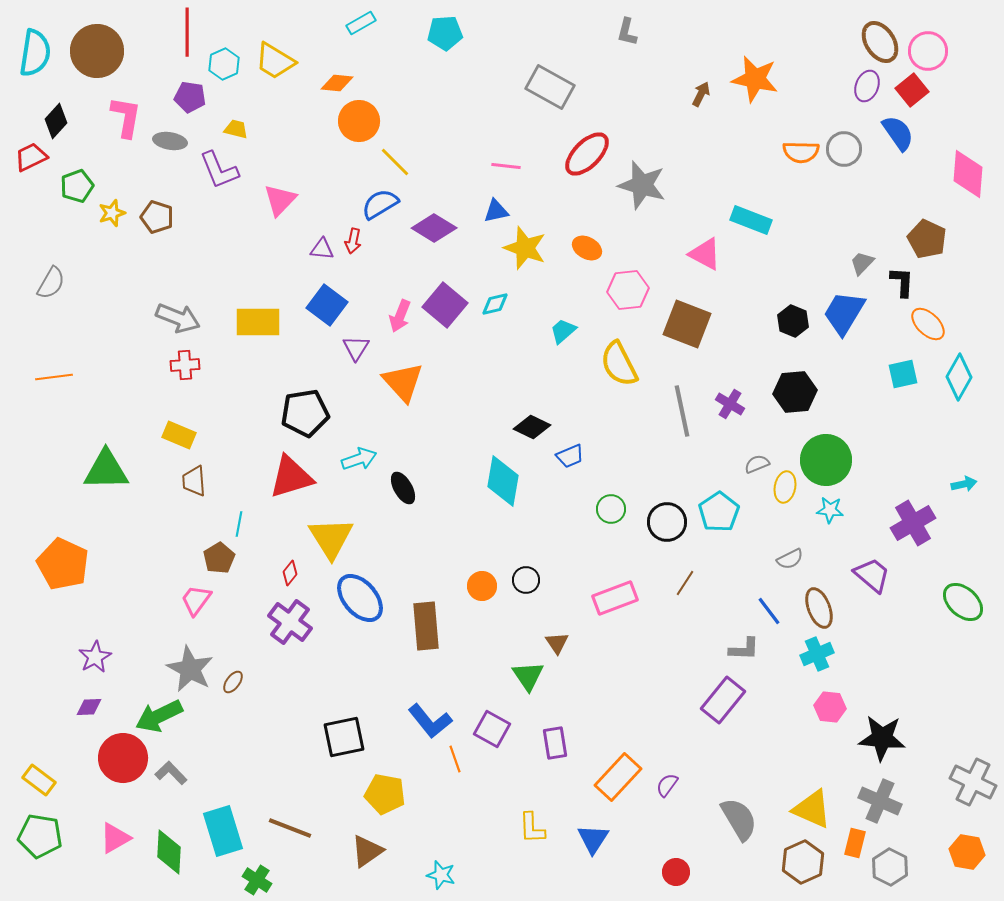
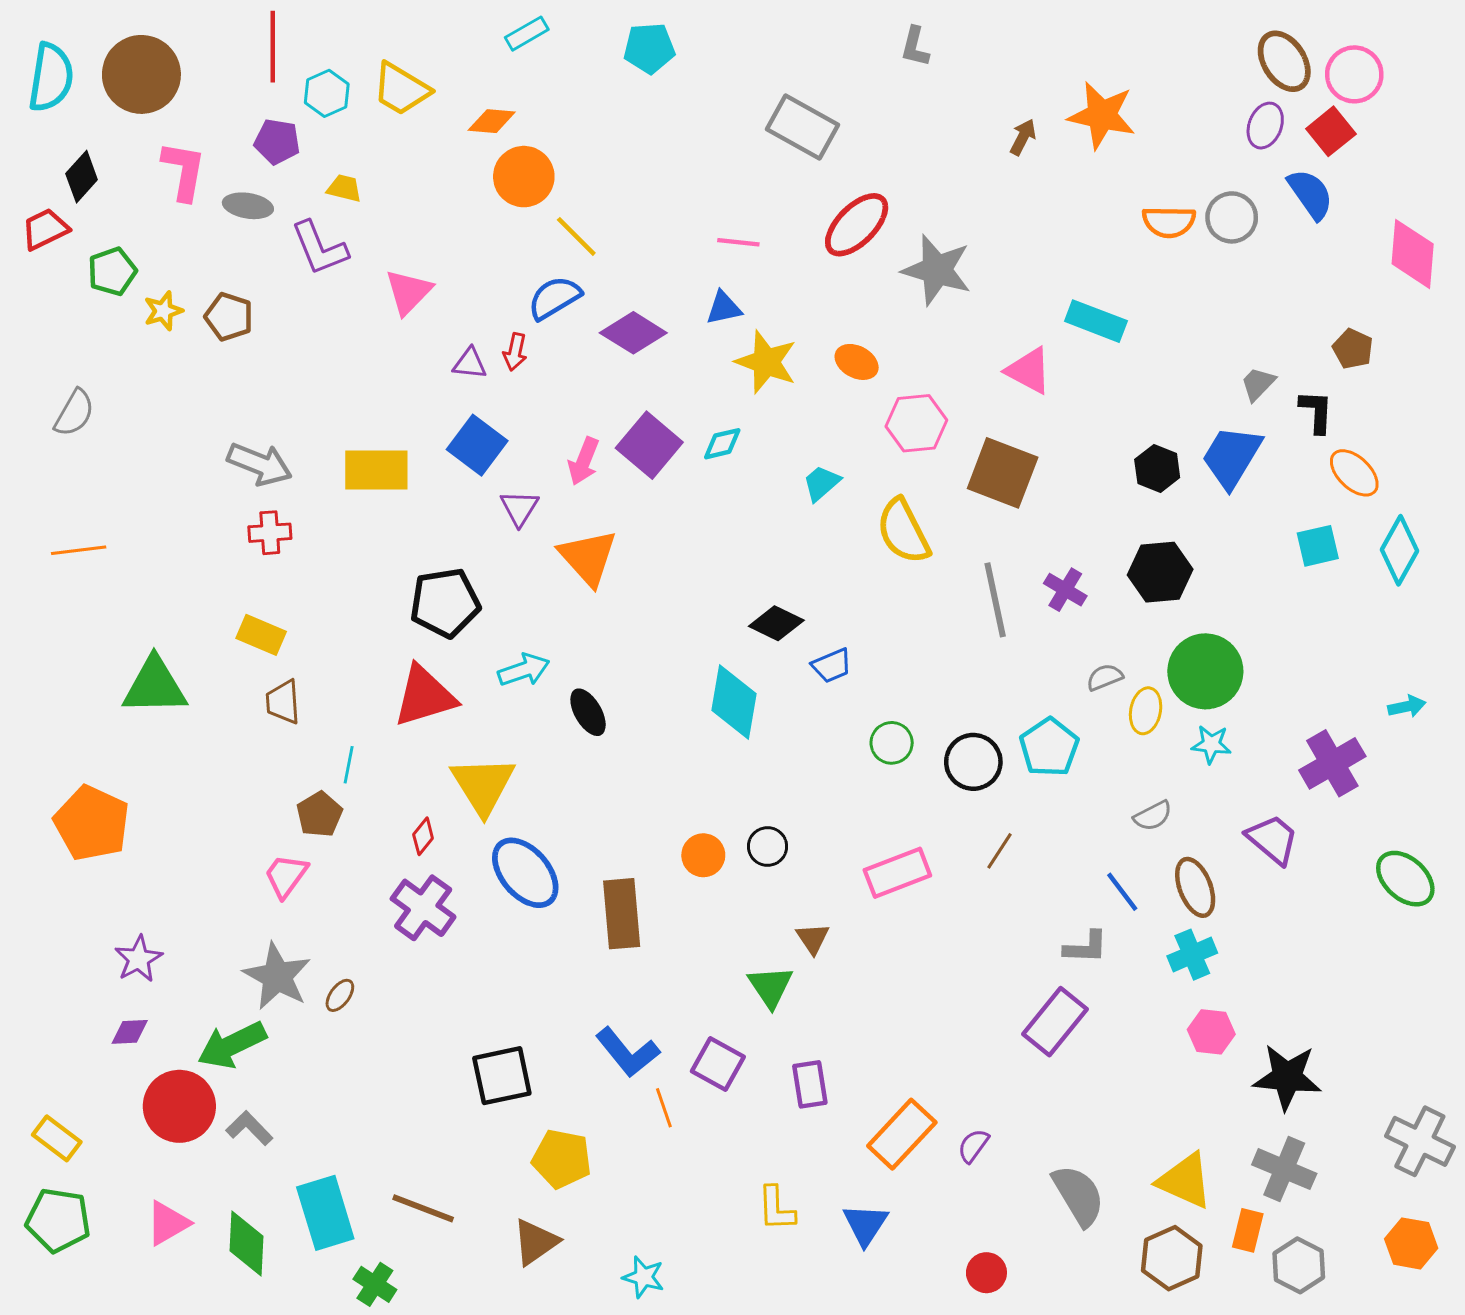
brown pentagon: (927, 239) -> (1353, 349), size x0.7

